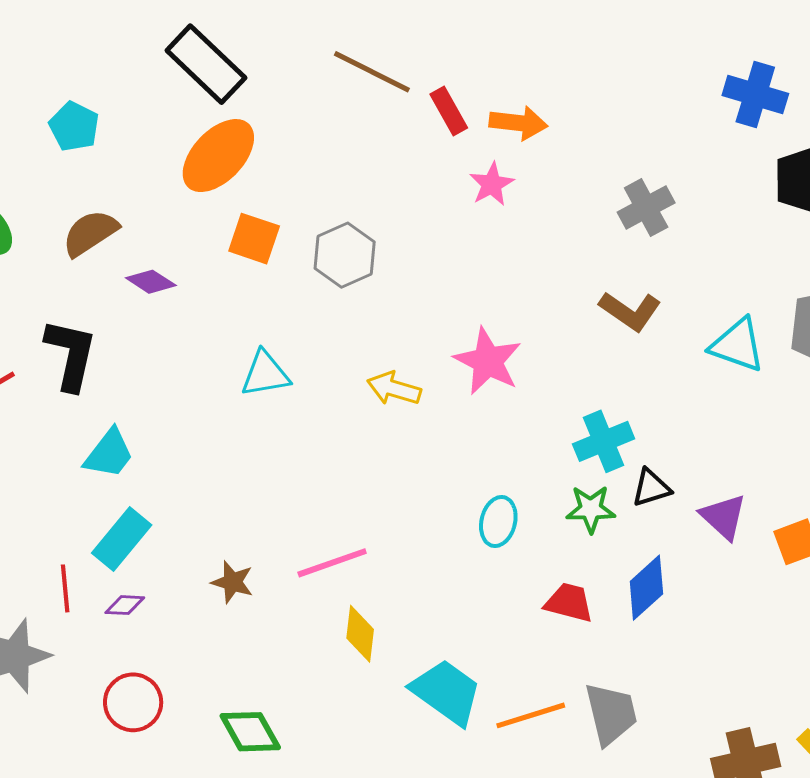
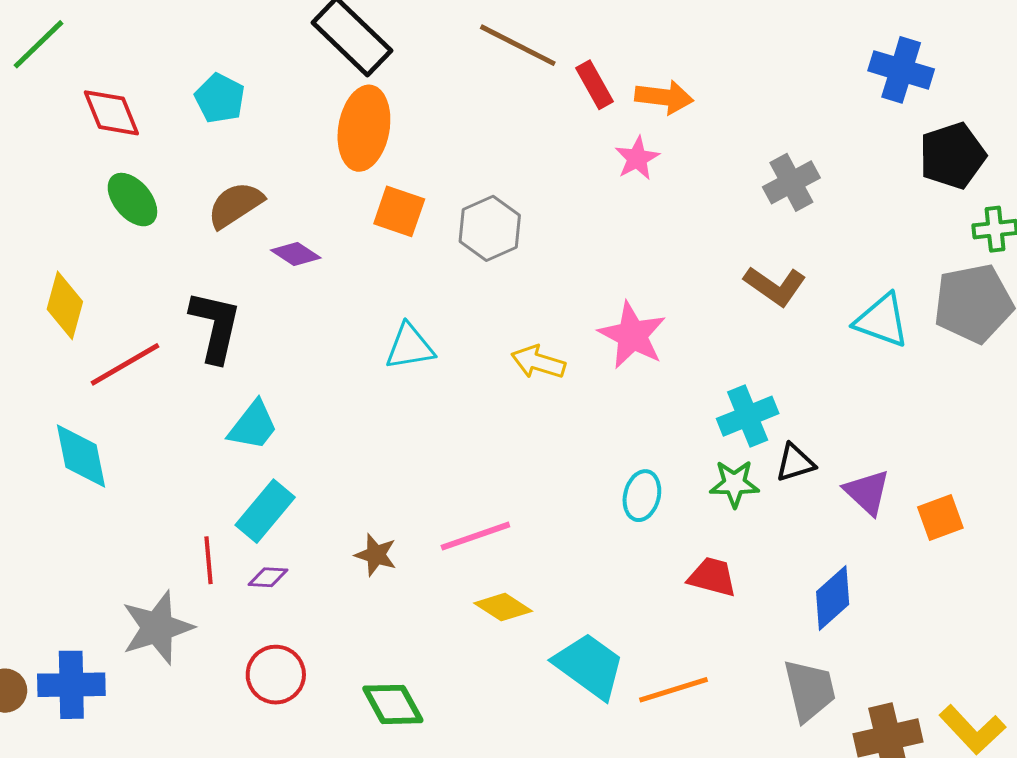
orange ellipse: (218, 156) -> (364, 128), turned -34
blue diamond: (646, 588) -> (833, 598), moved
yellow diamond: (360, 634) -> (503, 607), turned -64
gray trapezoid: (611, 714) -> (810, 690), moved

